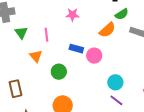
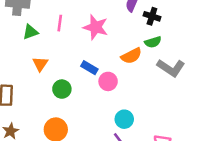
pink star: (72, 15) -> (96, 27), size x1.5
green triangle: (21, 33) -> (30, 32), turned 32
pink line: (47, 35) -> (60, 23), moved

